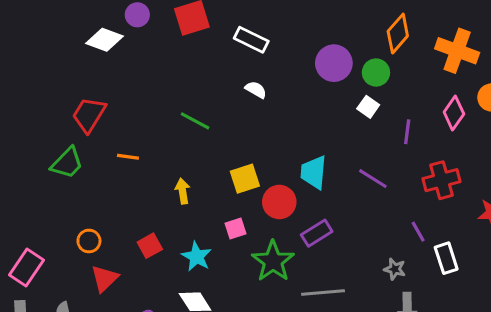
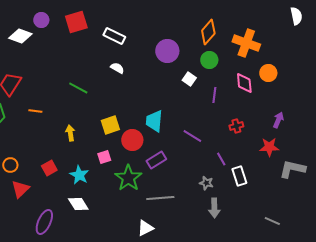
green circle: (376, 73) -> (209, 60), moved
pink diamond: (454, 113) -> (244, 83), turned -40
purple line: (373, 179) -> (192, 136), moved
red cross: (442, 180) -> (236, 126), size x0.6

